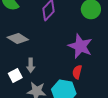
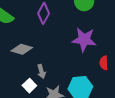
red semicircle: (77, 72) -> (104, 63), moved

